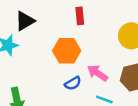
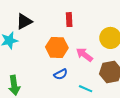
pink arrow: (98, 73) -> (84, 55), moved

